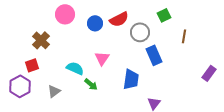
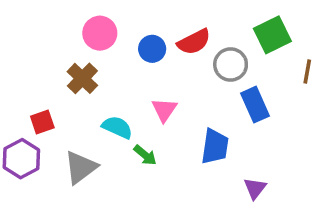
green square: (164, 15) -> (272, 35), size x1.5
brown cross: (41, 40) -> (82, 78), moved
gray triangle: (54, 91) -> (81, 167), size x1.5

